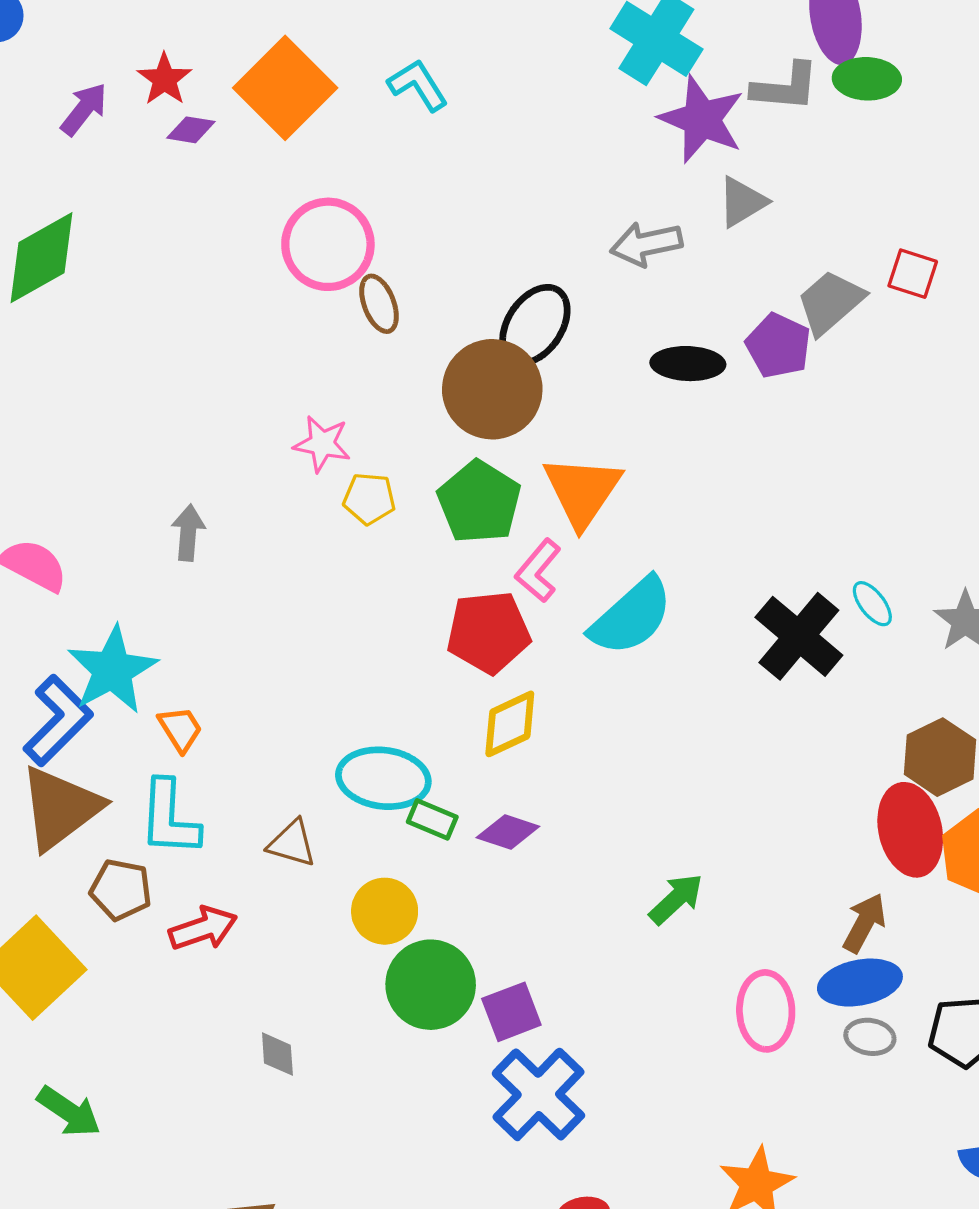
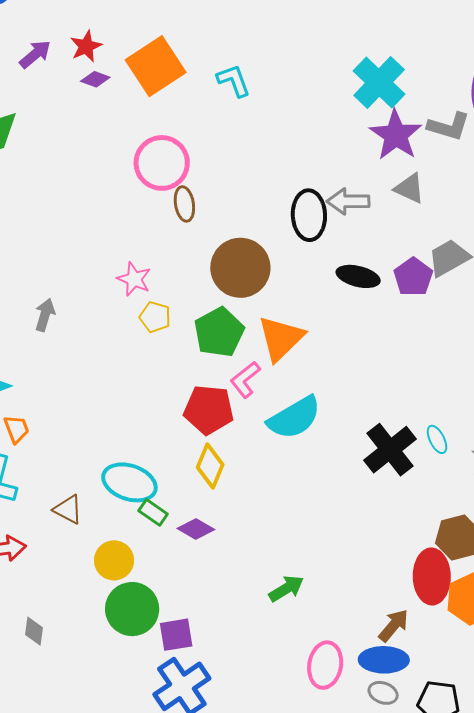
gray triangle: (742, 202) -> (409, 188), turned 44
black ellipse: (535, 325) -> (309, 215), moved, turned -48
yellow diamond: (510, 724) -> (210, 466), turned -54

